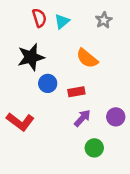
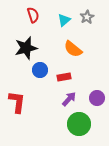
cyan triangle: (62, 21) -> (64, 20), moved
red L-shape: (20, 122) -> (17, 102), turned -120
green circle: (94, 148) -> (79, 124), size x1.5

